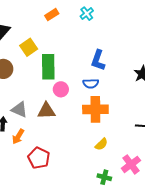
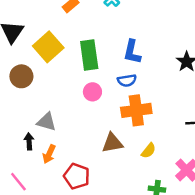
yellow square: (29, 47) -> (48, 47), size x1.4
green rectangle: (48, 67) -> (89, 55), moved
brown triangle: (46, 111) -> (112, 143), moved

